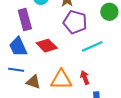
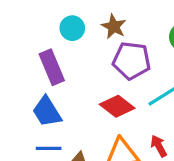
red diamond: (47, 46) -> (117, 106), moved

